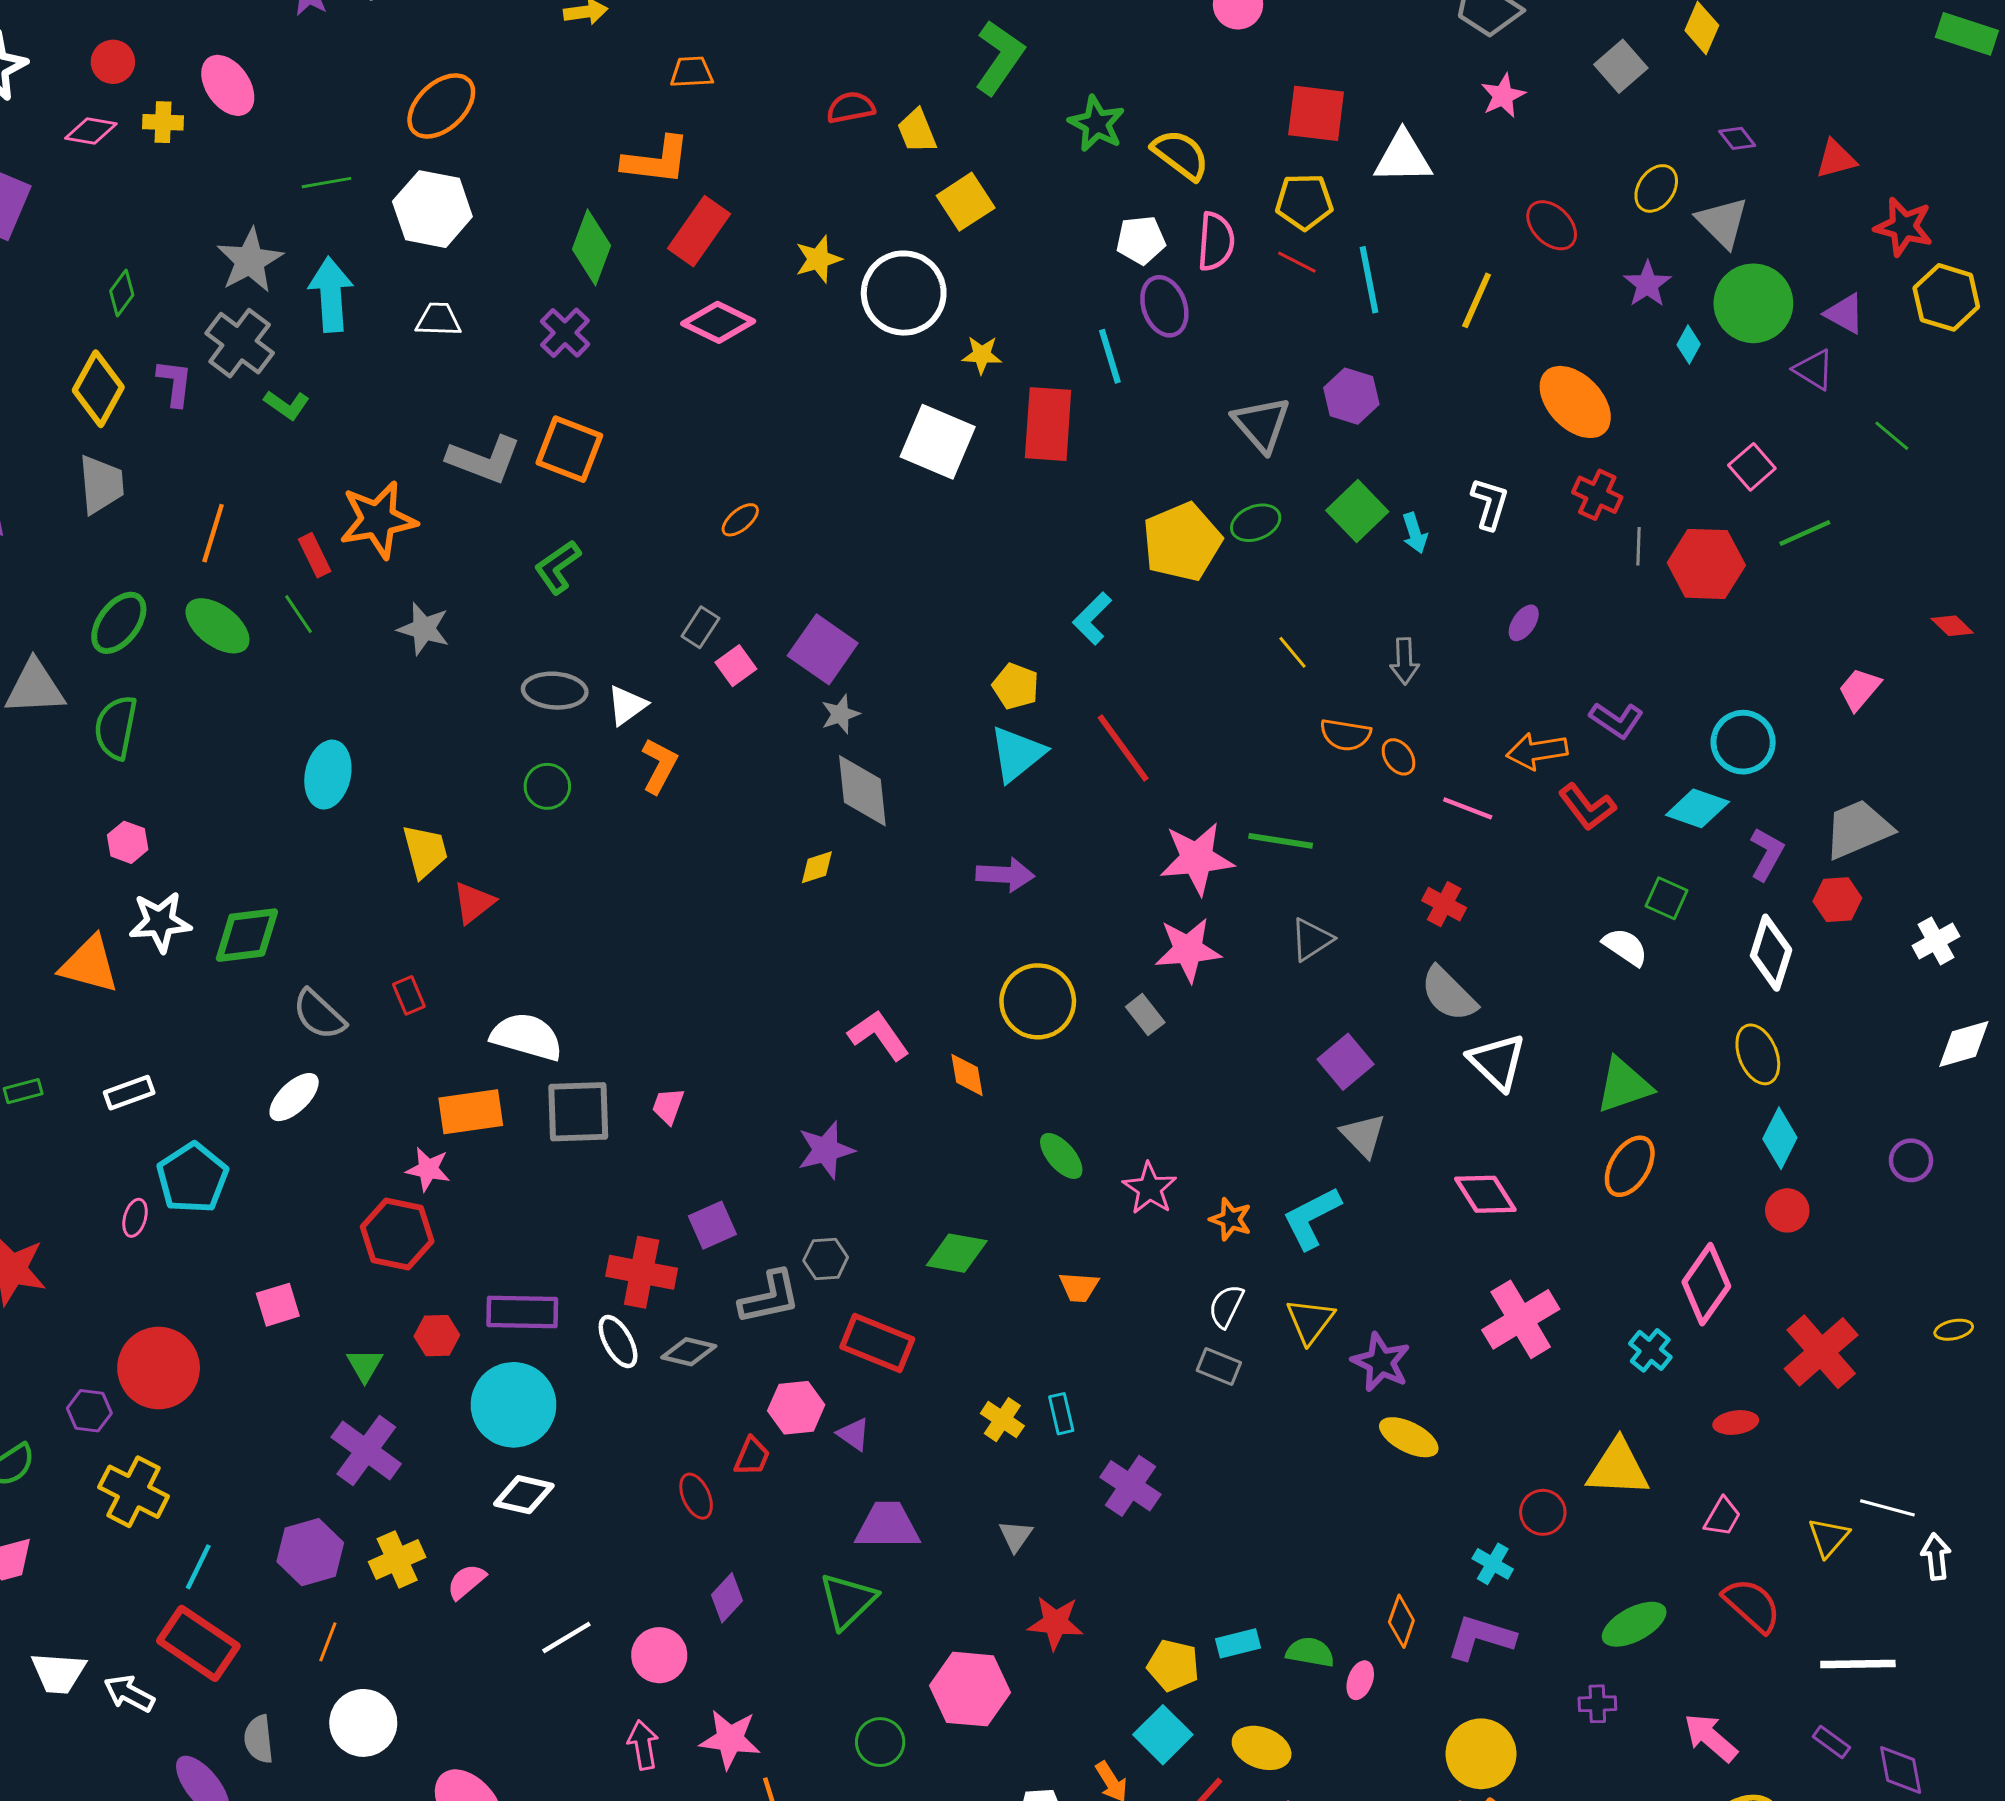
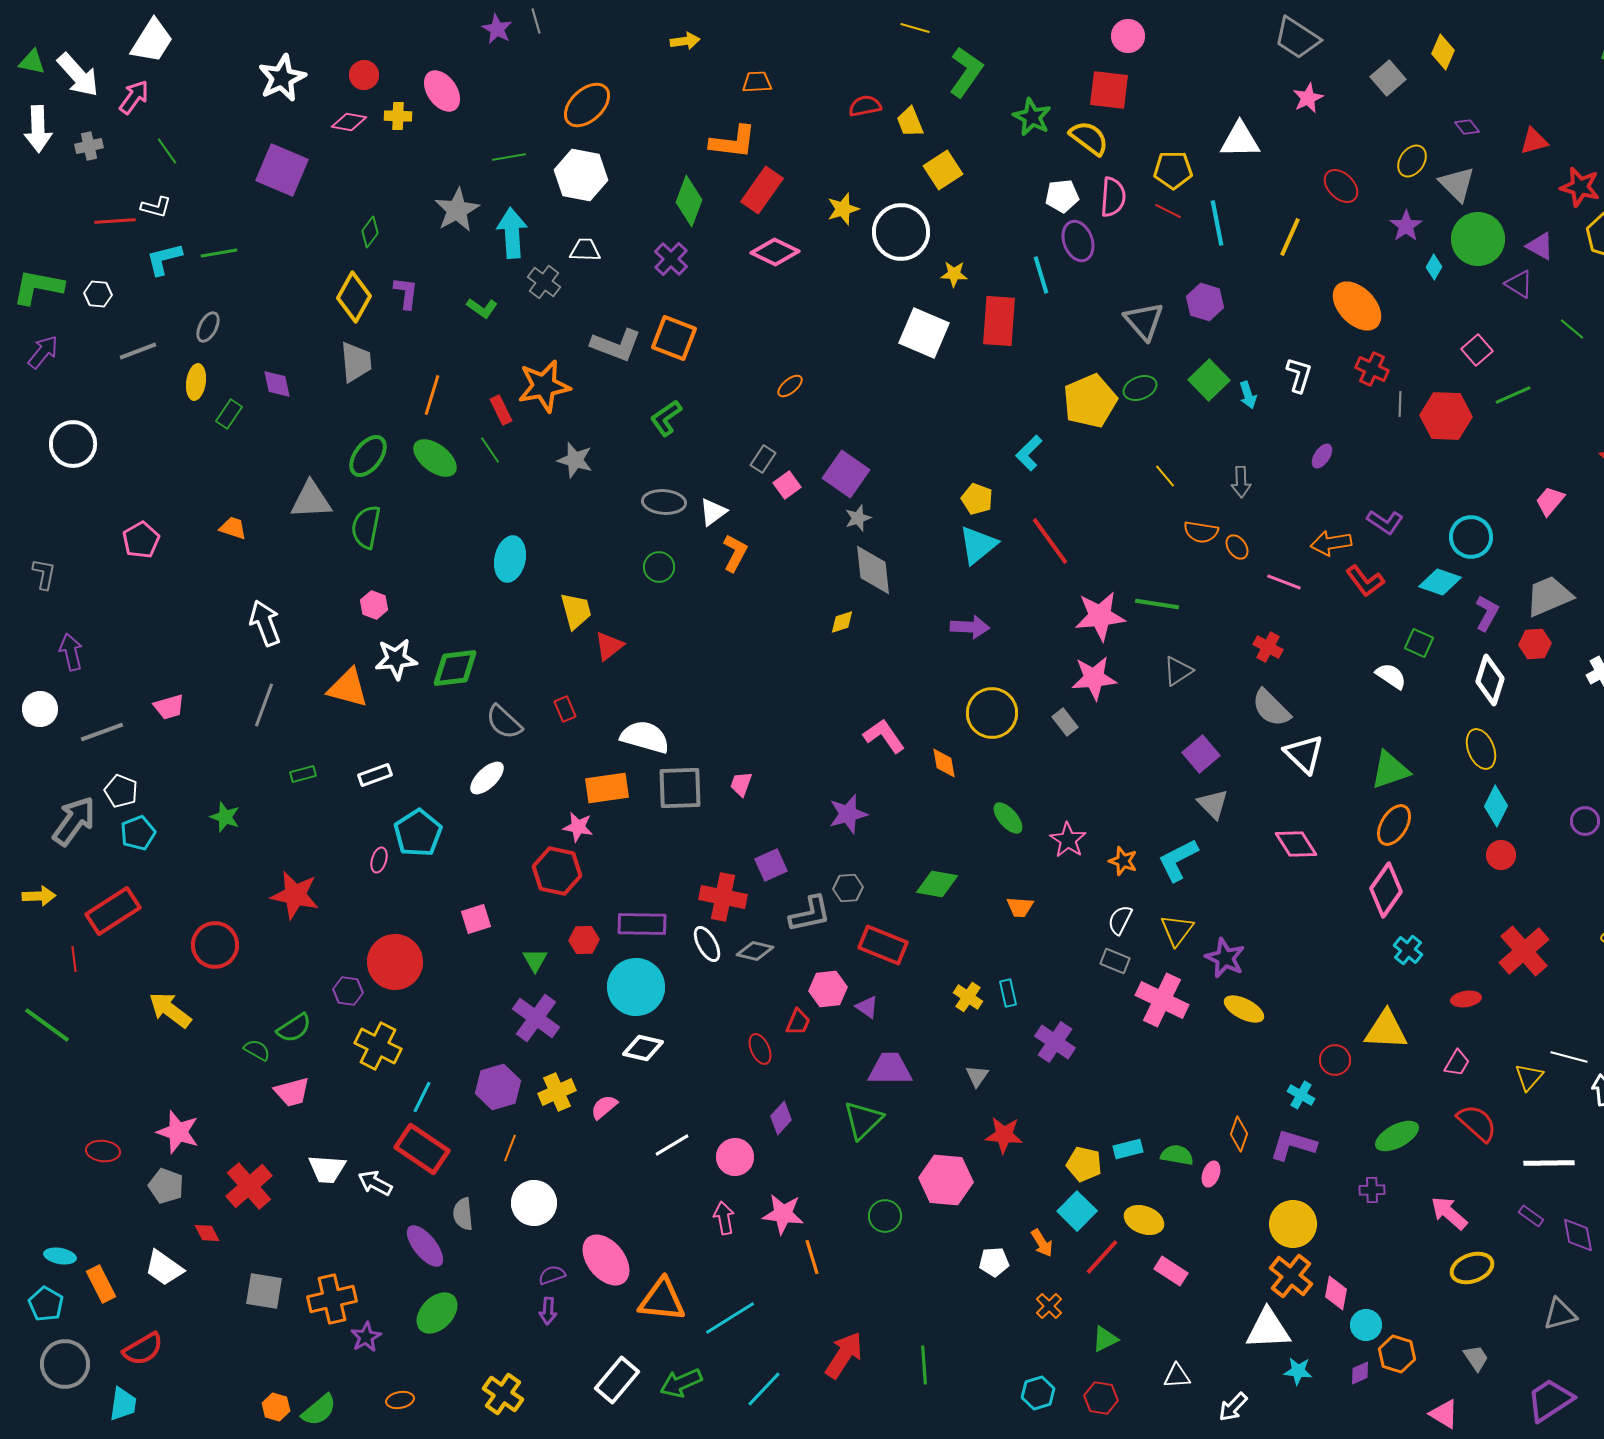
red square: (1316, 113) -> (1109, 90), moved
gray cross: (240, 343) -> (544, 282), moved, size x0.7
pink diamond: (1706, 1284) -> (1386, 890), moved
pink cross: (1521, 1319) -> (1162, 1000), moved, turned -33

